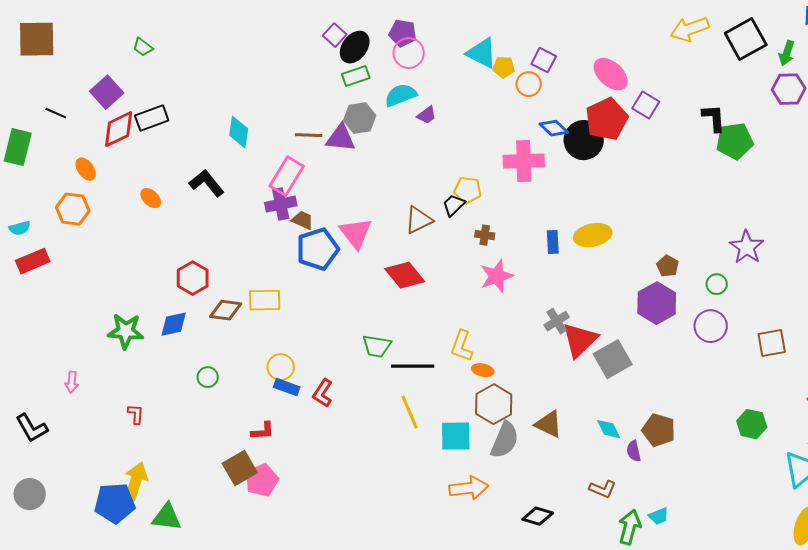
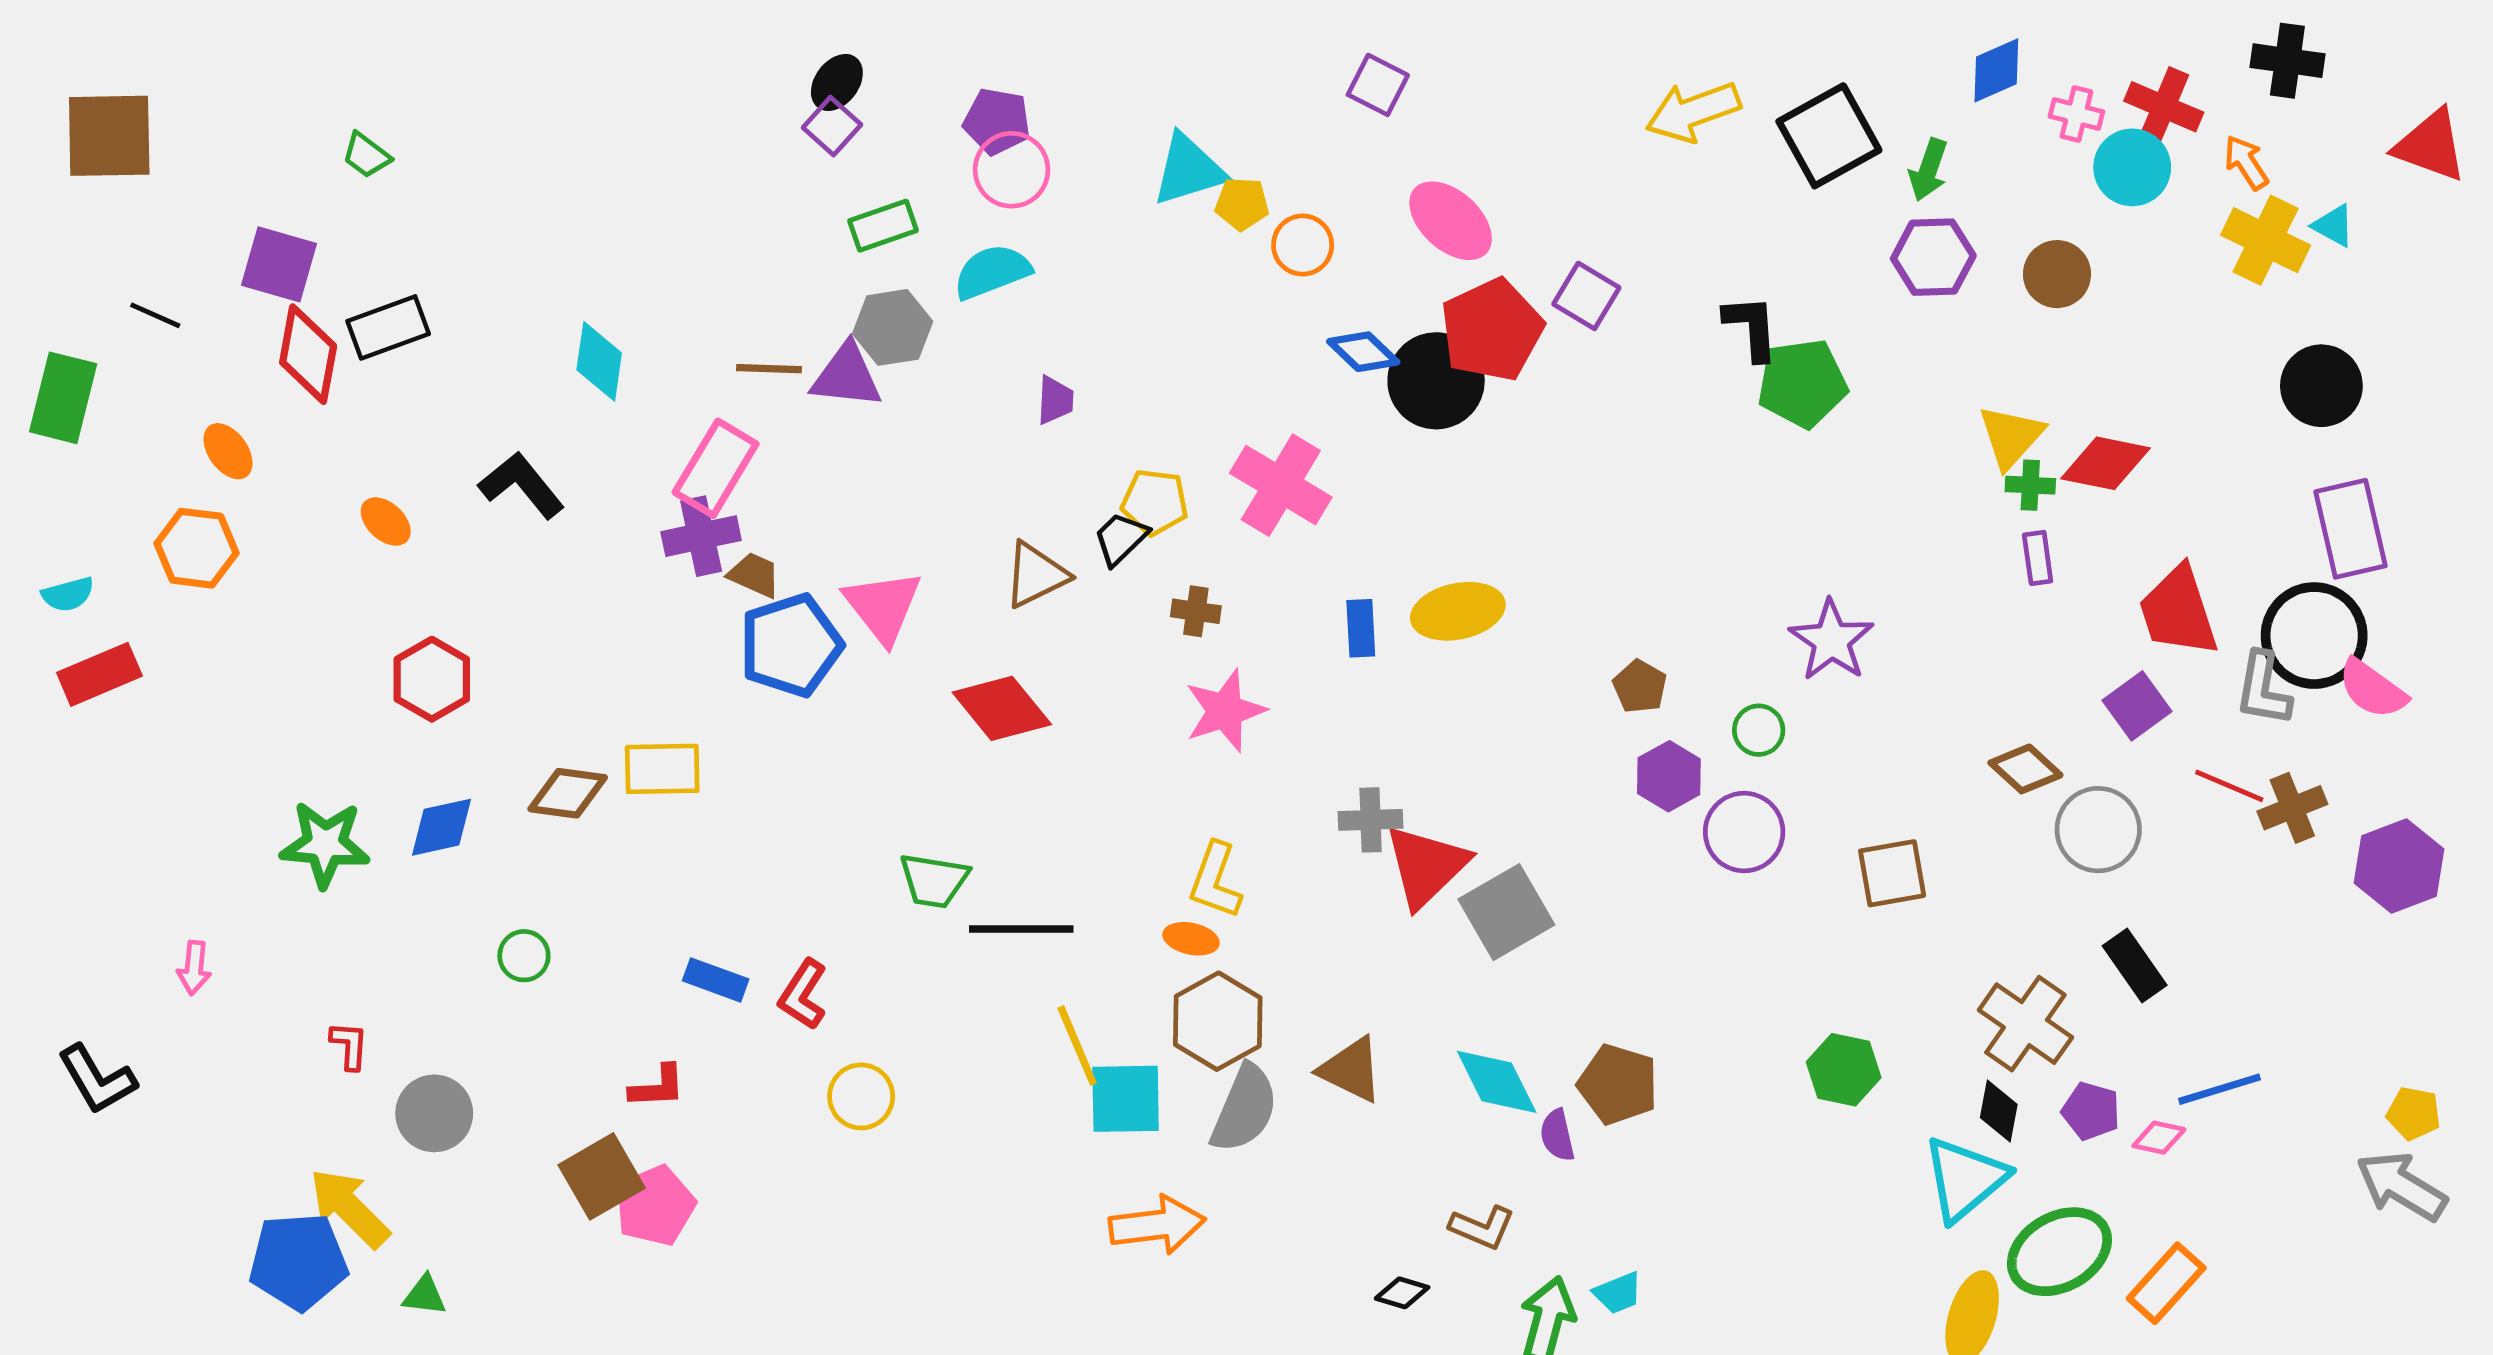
black ellipse: (355, 47) -> (837, 82), moved, size x0.7
cyan triangle: (482, 53) -> (1189, 170), turned -44
purple square: (544, 60) -> (1378, 85), moved
pink ellipse: (611, 74) -> (1451, 221), moved
purple square: (107, 92) -> (279, 264), turned -32
purple trapezoid: (427, 115) -> (1055, 400), moved, turned -50
red diamond: (119, 129) -> (308, 354), turned -54
pink cross: (524, 161) -> (1281, 485), moved, turned 33
red hexagon: (193, 278) -> (432, 679), moved
purple hexagon: (657, 303) -> (1669, 776), moved, size x0.7
gray cross: (557, 321) -> (1371, 820), turned 30
yellow L-shape: (462, 346) -> (1215, 881), moved
yellow circle: (281, 367) -> (861, 1096), moved
yellow line: (410, 412) -> (1077, 1045), moved
cyan diamond: (609, 429) -> (1497, 1082), size x1.4
yellow arrow: (136, 481) -> (349, 1208), turned -63
gray circle: (30, 494) -> (434, 1113), moved
black diamond: (538, 516) -> (1402, 1293), moved, size x0.7
green triangle: (167, 517) -> (425, 1295), size x0.6

